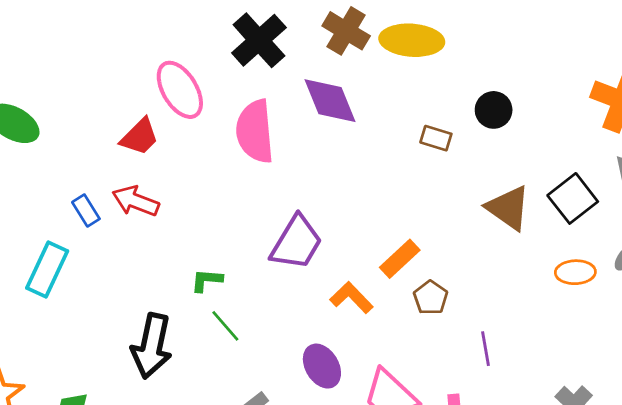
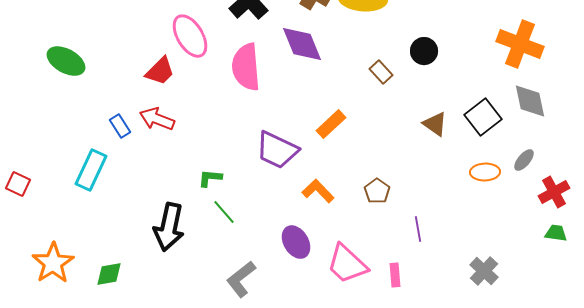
brown rectangle: (436, 138) -> (381, 72), turned 30
brown triangle: (508, 208) -> (435, 124), size x0.7
purple trapezoid: (296, 243) -> (277, 150), turned 84
orange rectangle: (400, 259) -> (331, 124), moved

